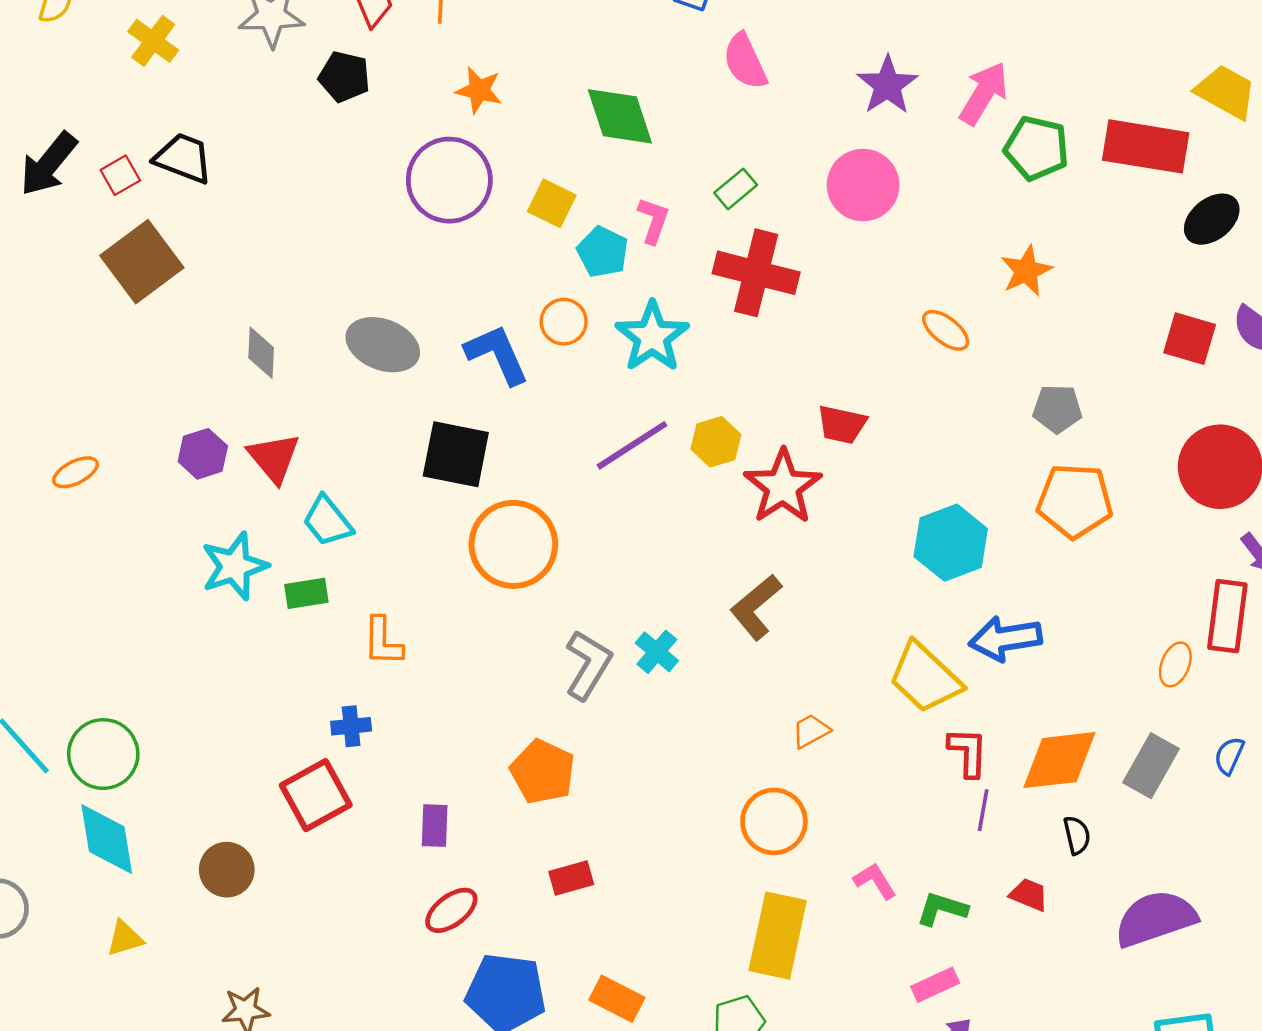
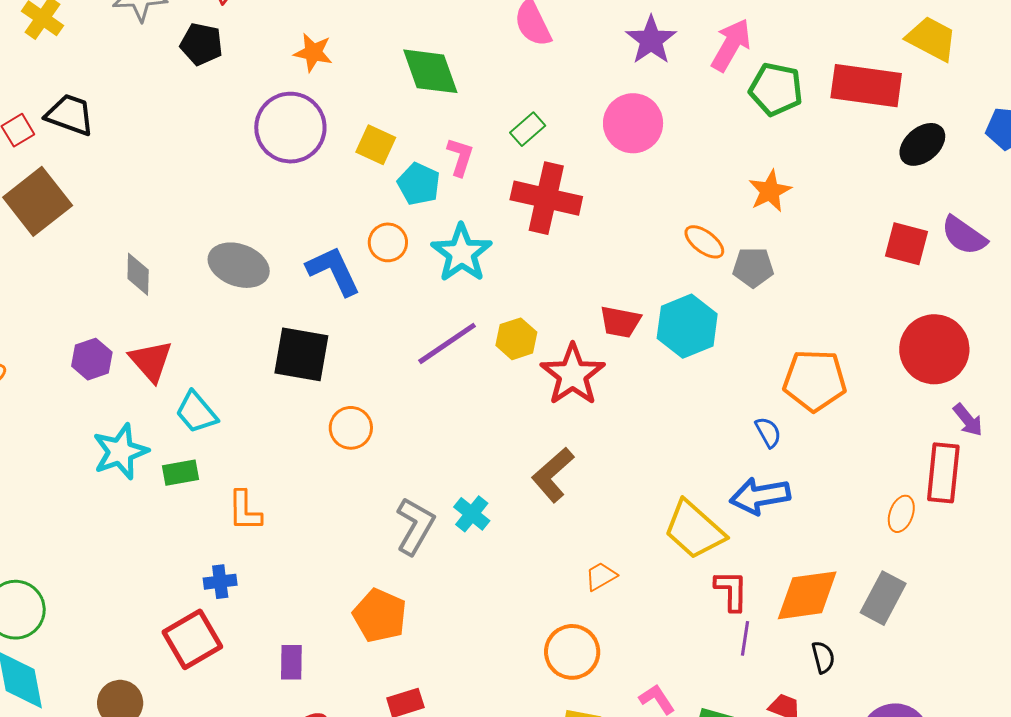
gray pentagon: (1057, 409) -> (753, 267), moved
cyan hexagon: (951, 543) -> (687, 326), moved
orange circle: (513, 544) -> (351, 428), size x0.6
blue semicircle: (1229, 756) -> (768, 432), moved, turned 128

